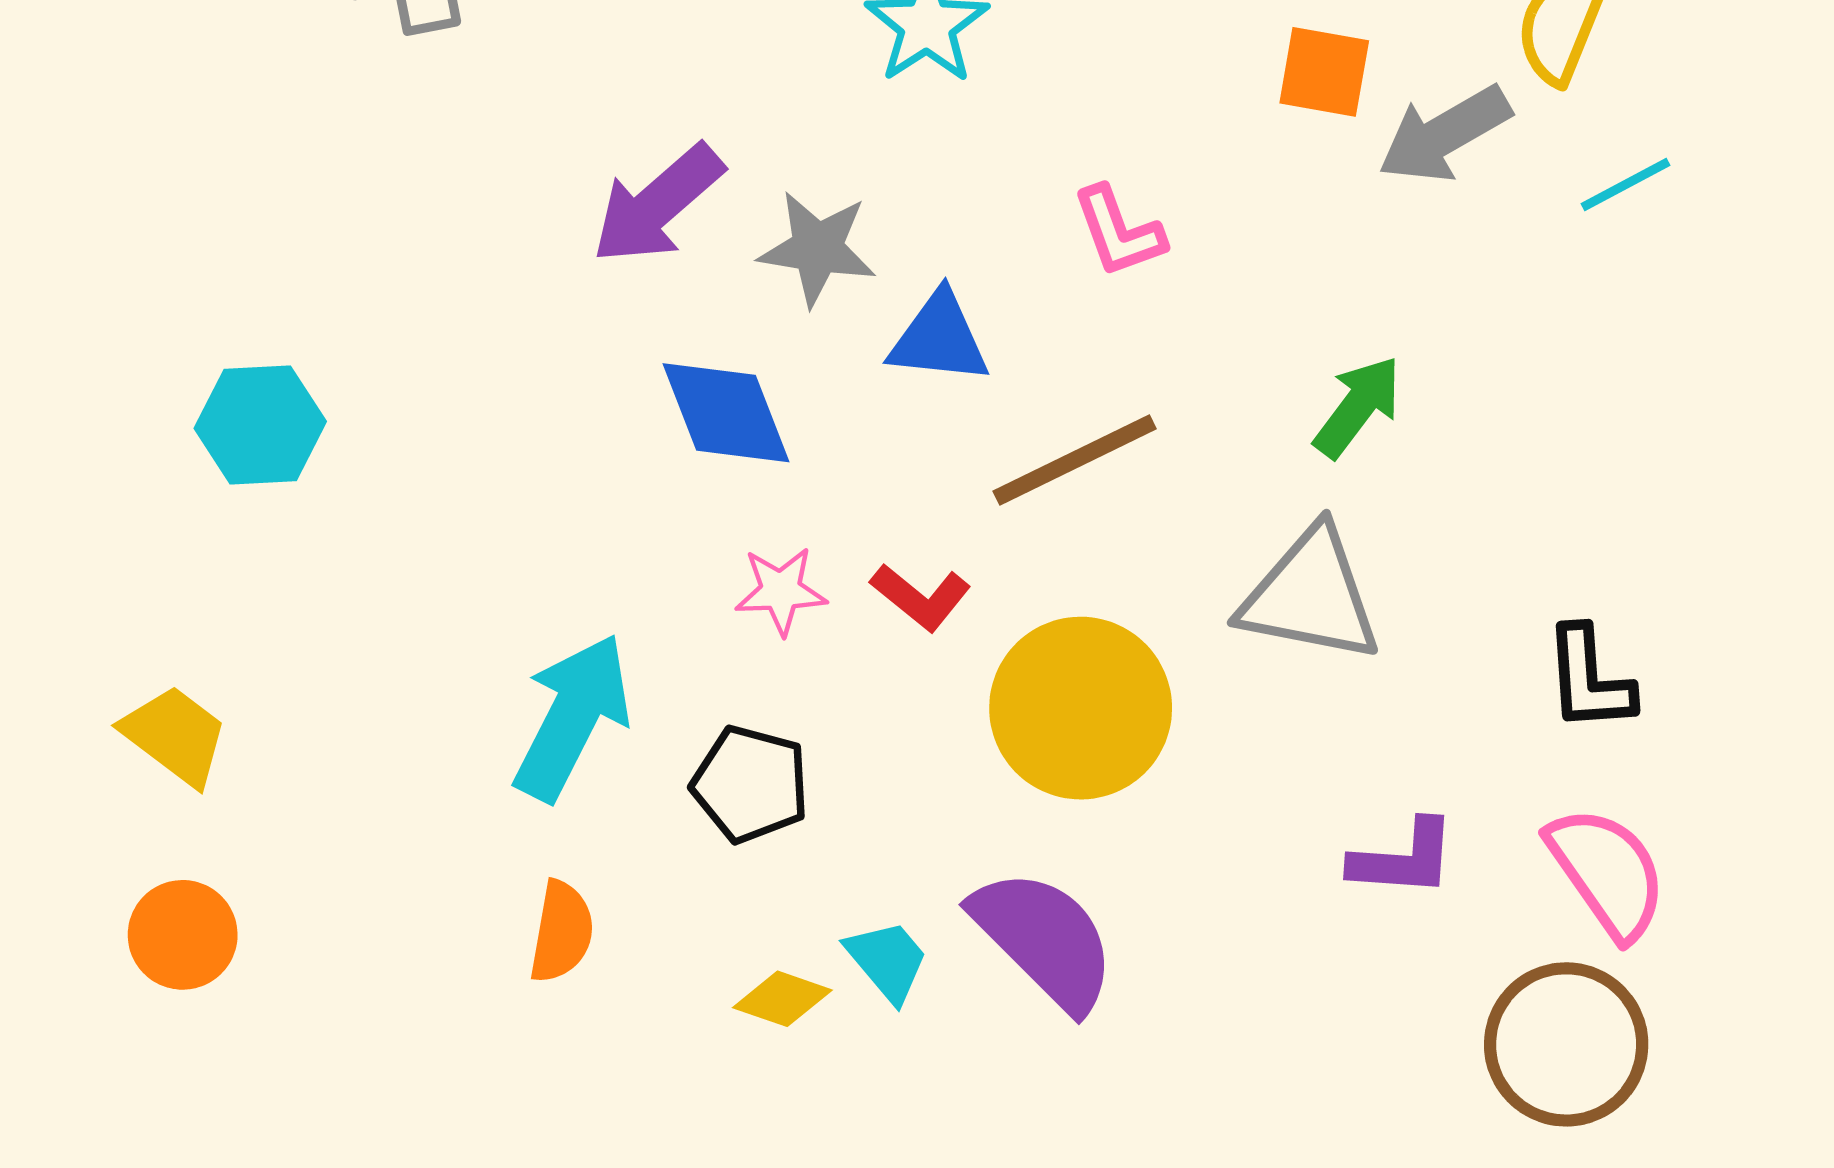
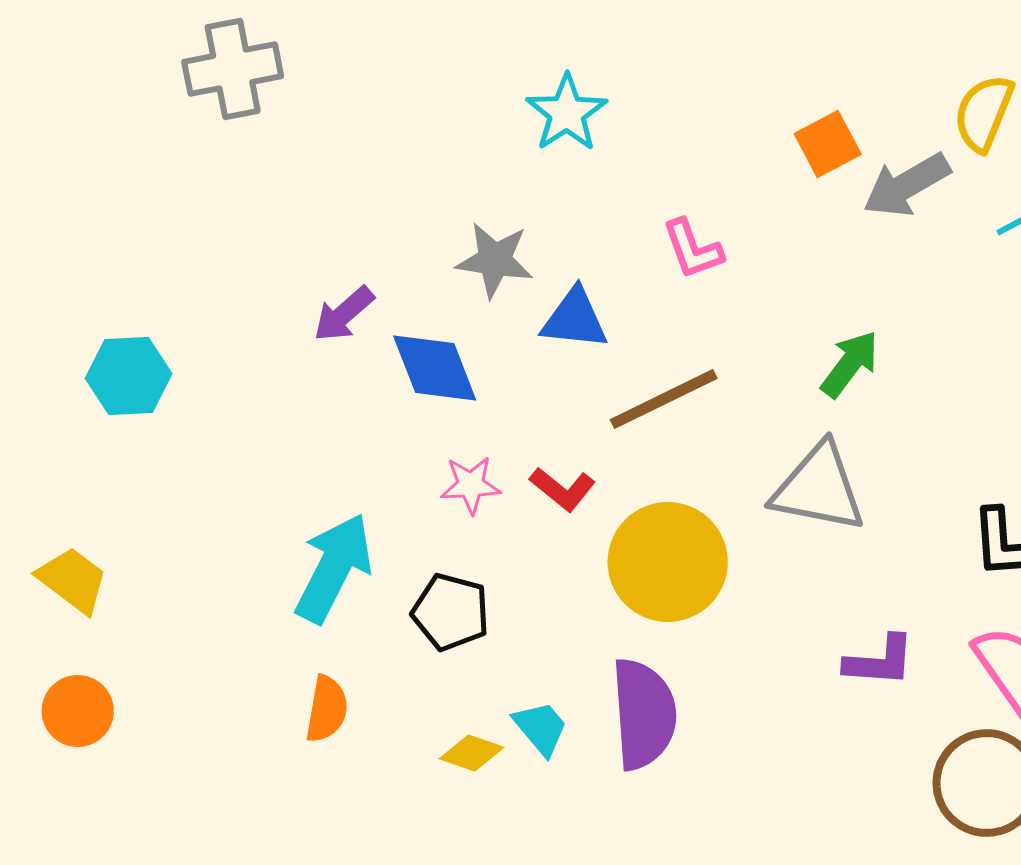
orange square: (1324, 72) -> (828, 144), turned -38
purple arrow: (657, 204) -> (344, 314), moved, size x0.7
purple semicircle: (1044, 939) -> (644, 714), turned 41

